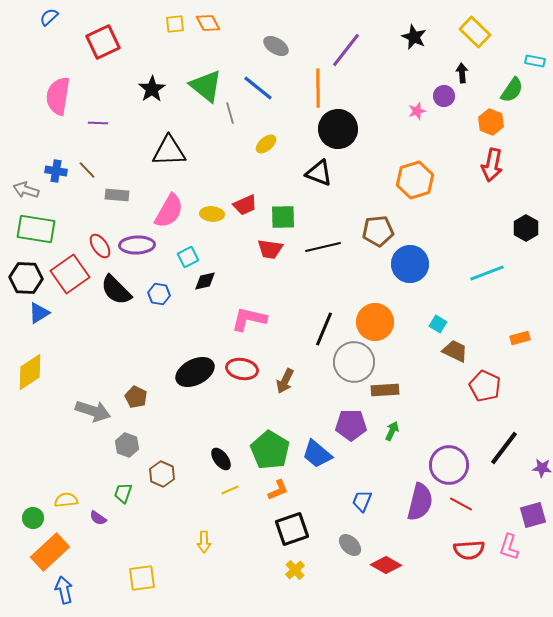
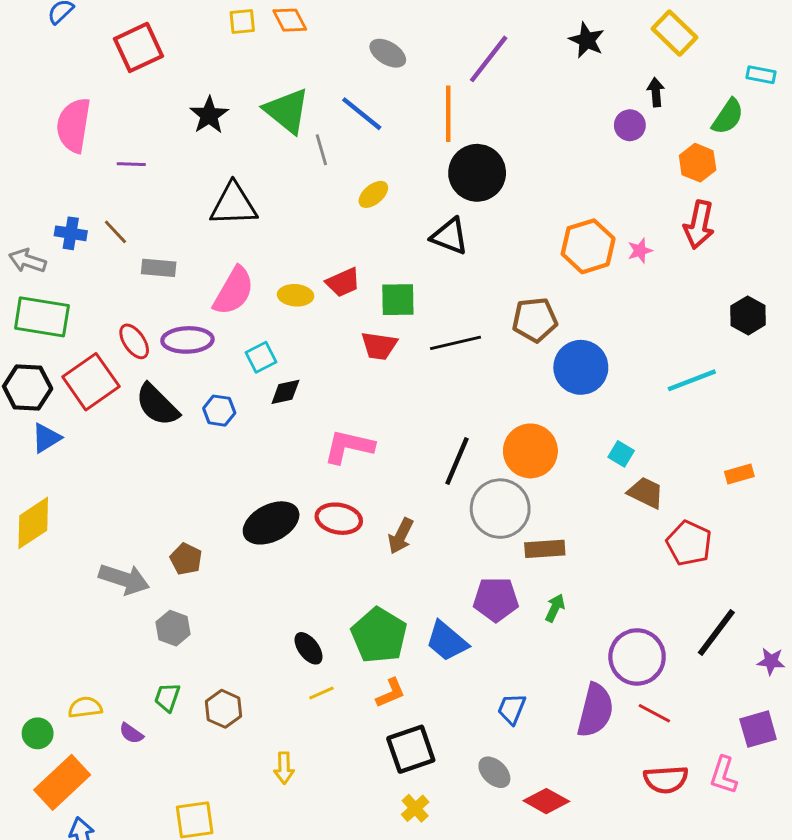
pink star: (417, 111) -> (640, 251), moved
brown hexagon: (162, 474) -> (223, 709), moved

